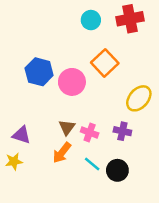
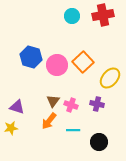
orange square: (105, 63) -> (83, 62), moved
cyan line: (92, 164) -> (73, 130), turned -40
black circle: (117, 170) -> (99, 142), moved

